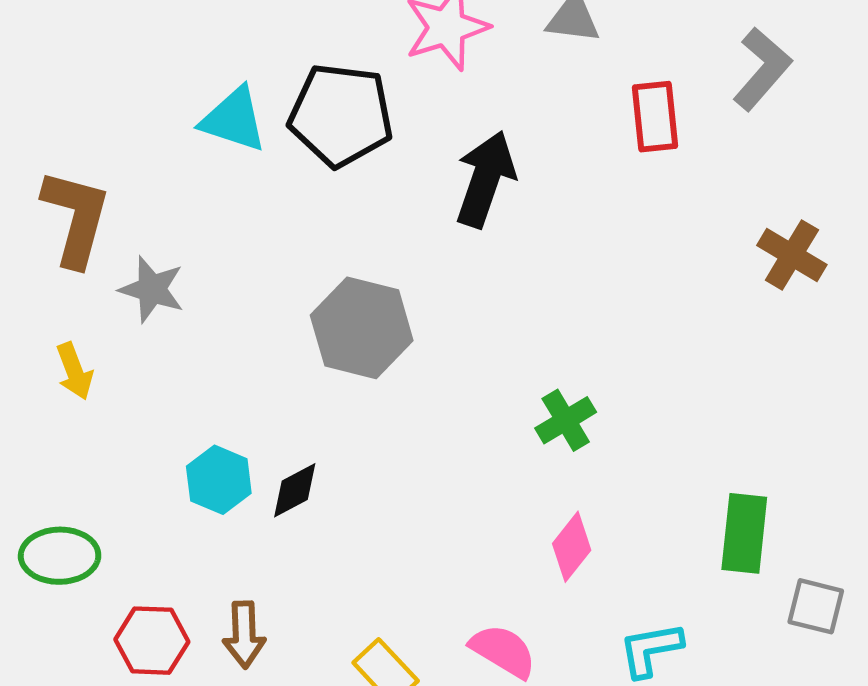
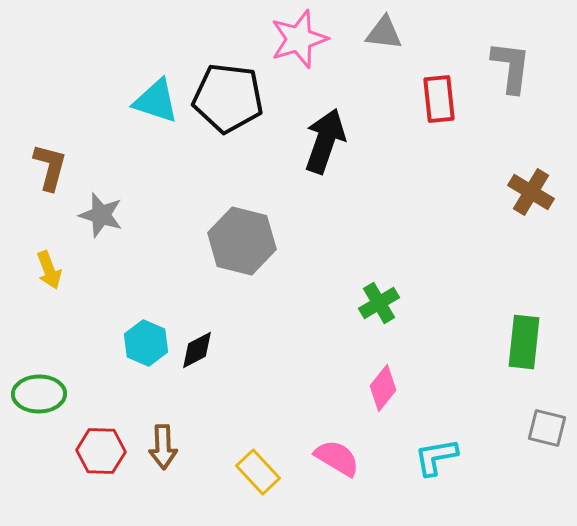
gray L-shape: (762, 69) -> (511, 67), turned -34
brown L-shape: (76, 218) -> (50, 167), size x0.7
green rectangle: (744, 533) -> (524, 342), moved

